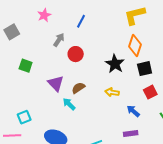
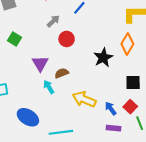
black square: (145, 69) -> (133, 82), moved
yellow arrow: (112, 92) -> (84, 99), moved, size x1.6
red square: (150, 92) -> (130, 107), moved, turned -32
purple rectangle: (131, 133) -> (113, 128), moved

